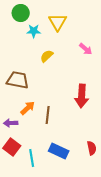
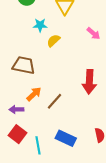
cyan star: (34, 31) -> (40, 25), moved
brown line: (48, 115) -> (54, 101), turned 36

